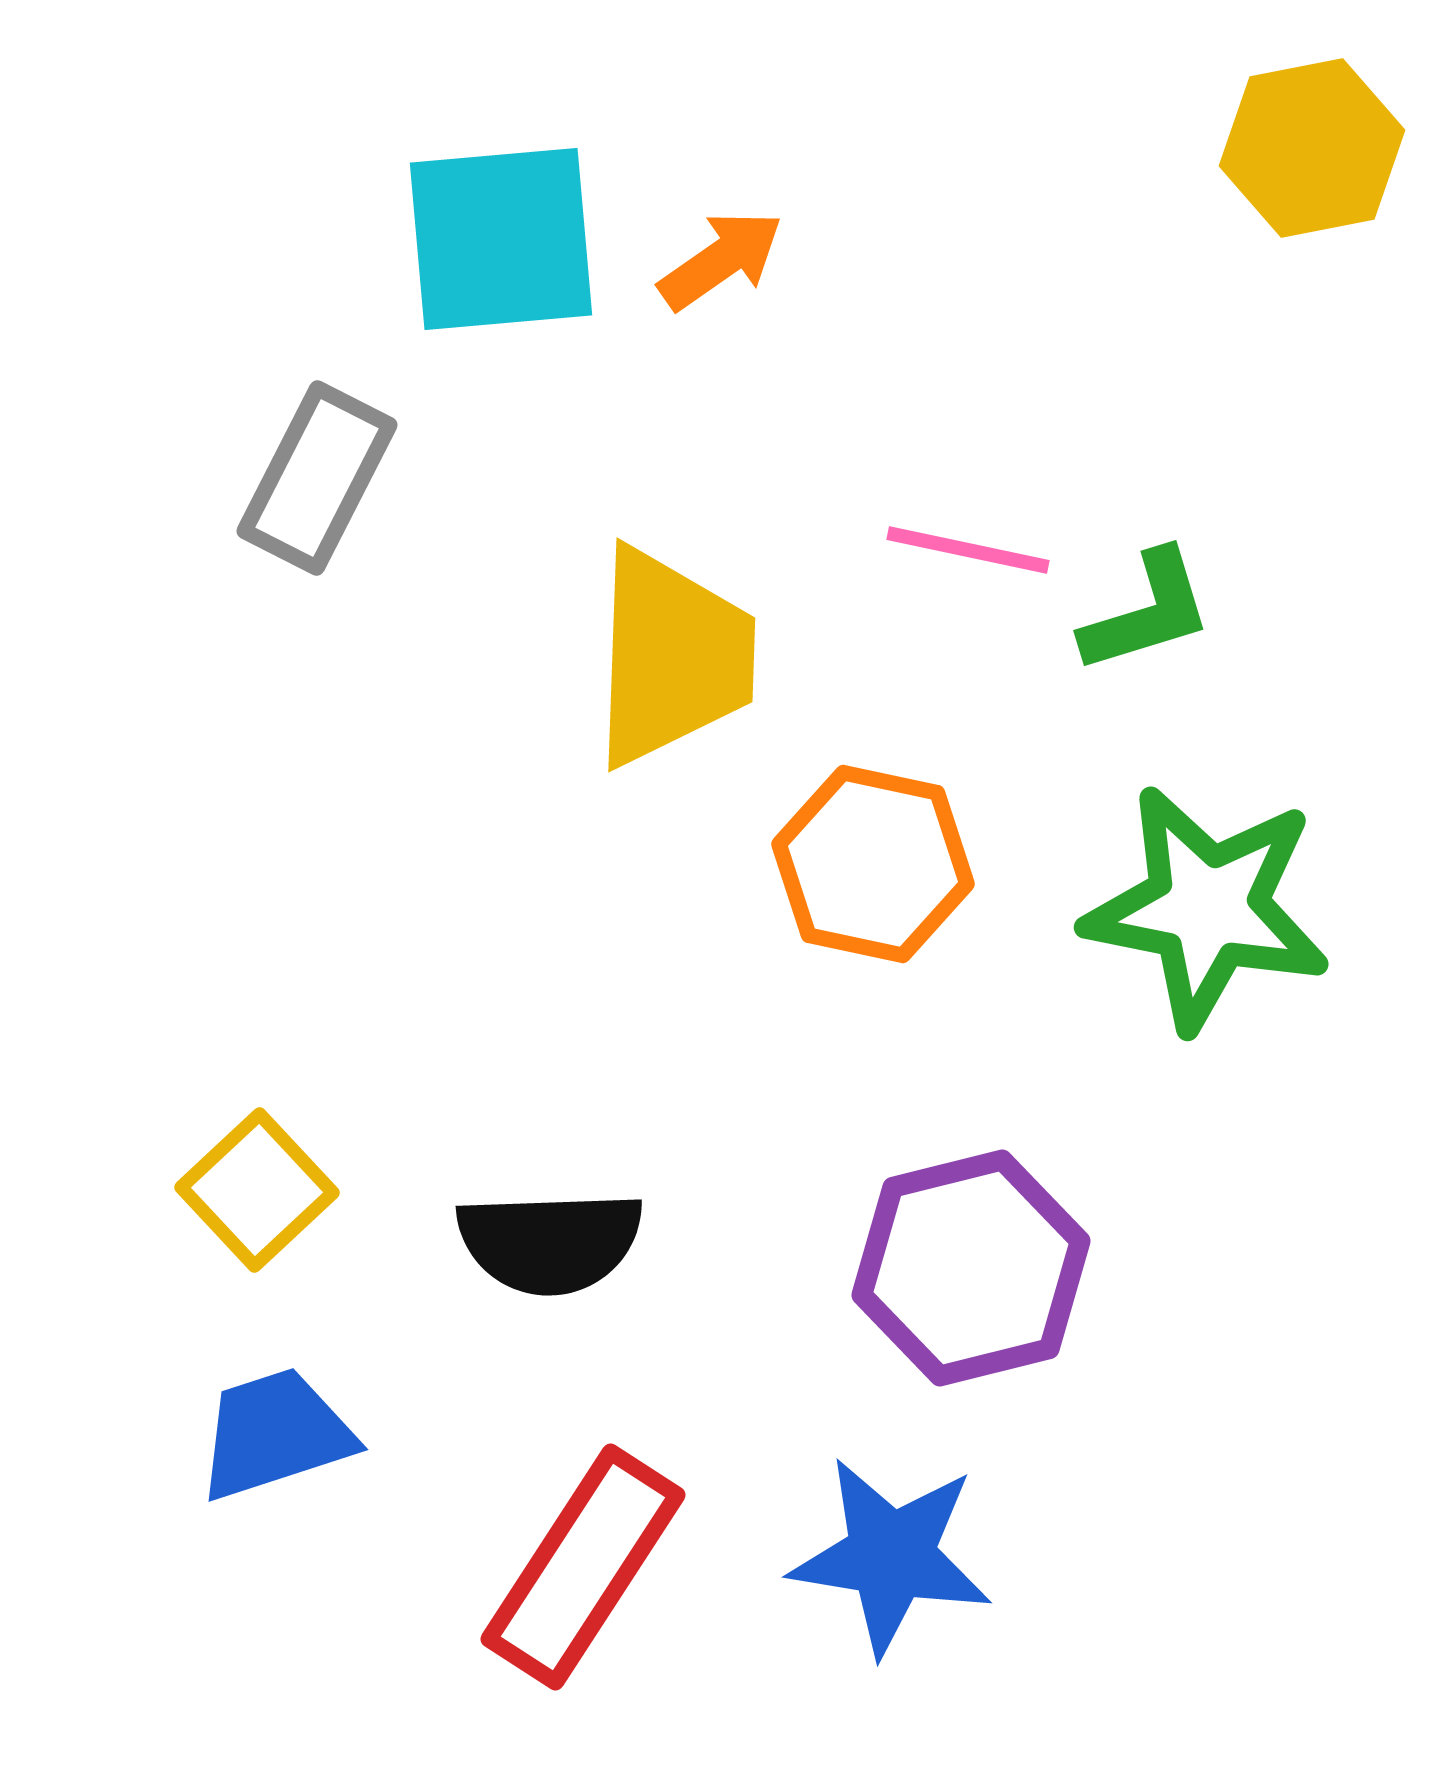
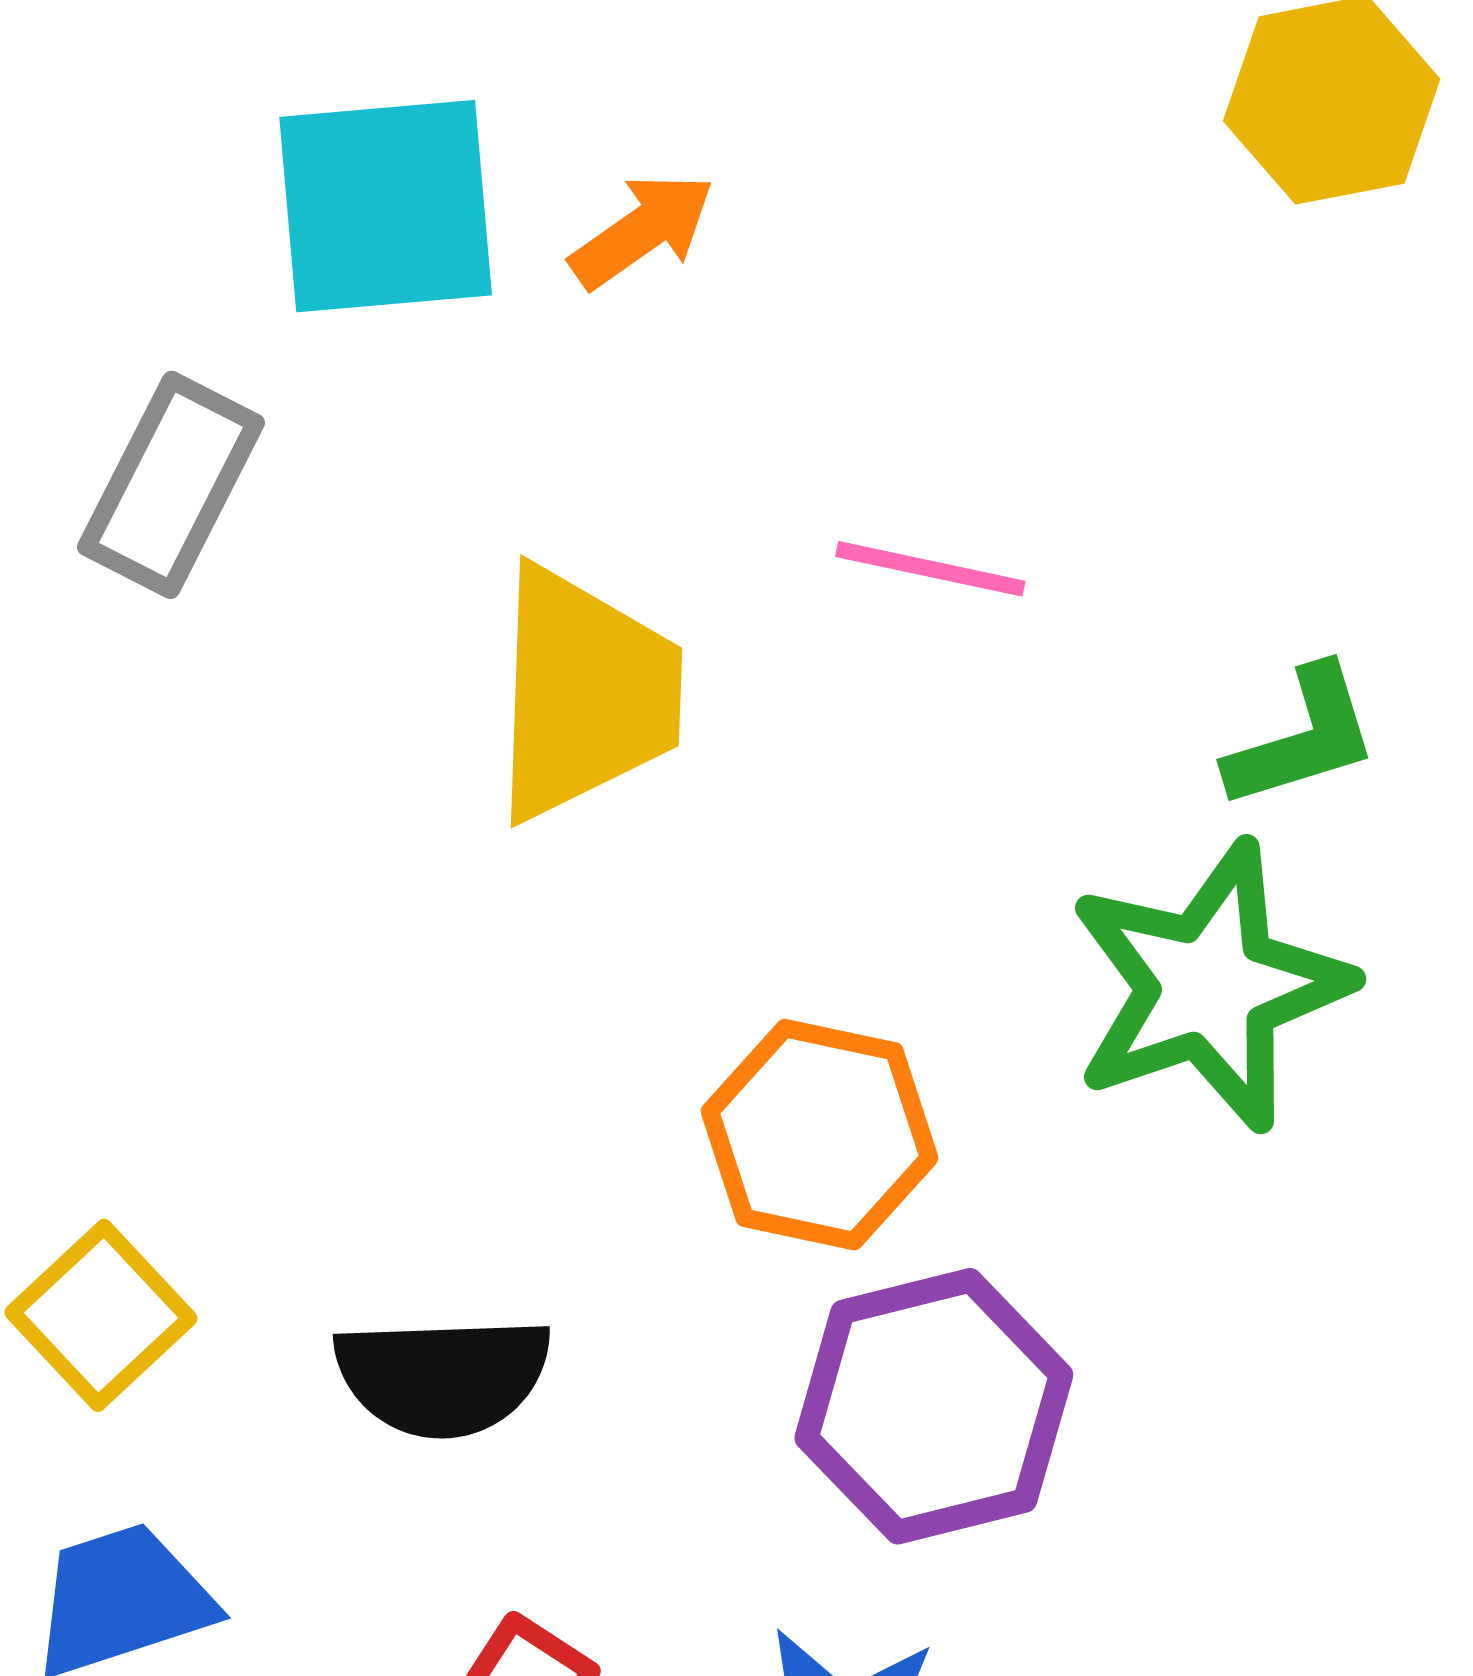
green L-shape: (1147, 612) -> (1302, 738), moved
orange hexagon: (873, 864) -> (820, 1135), moved
green star: (1207, 908) -> (1209, 986), turned -30

